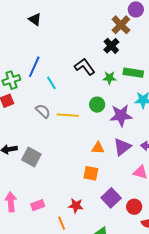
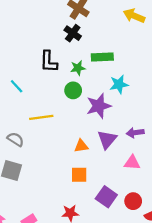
black L-shape: (85, 67) -> (49, 62), turned -130
green circle: (97, 105) -> (73, 90), moved
gray semicircle: (43, 111) -> (15, 139), moved

